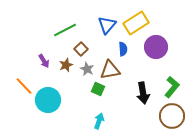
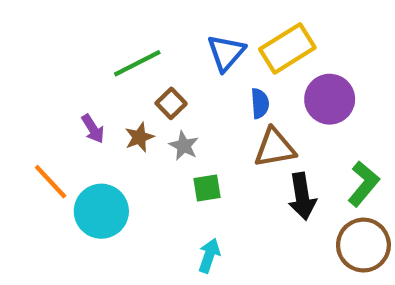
brown triangle: (110, 70) -> (275, 148), moved
green square: (98, 89) -> (207, 188), turned -32

